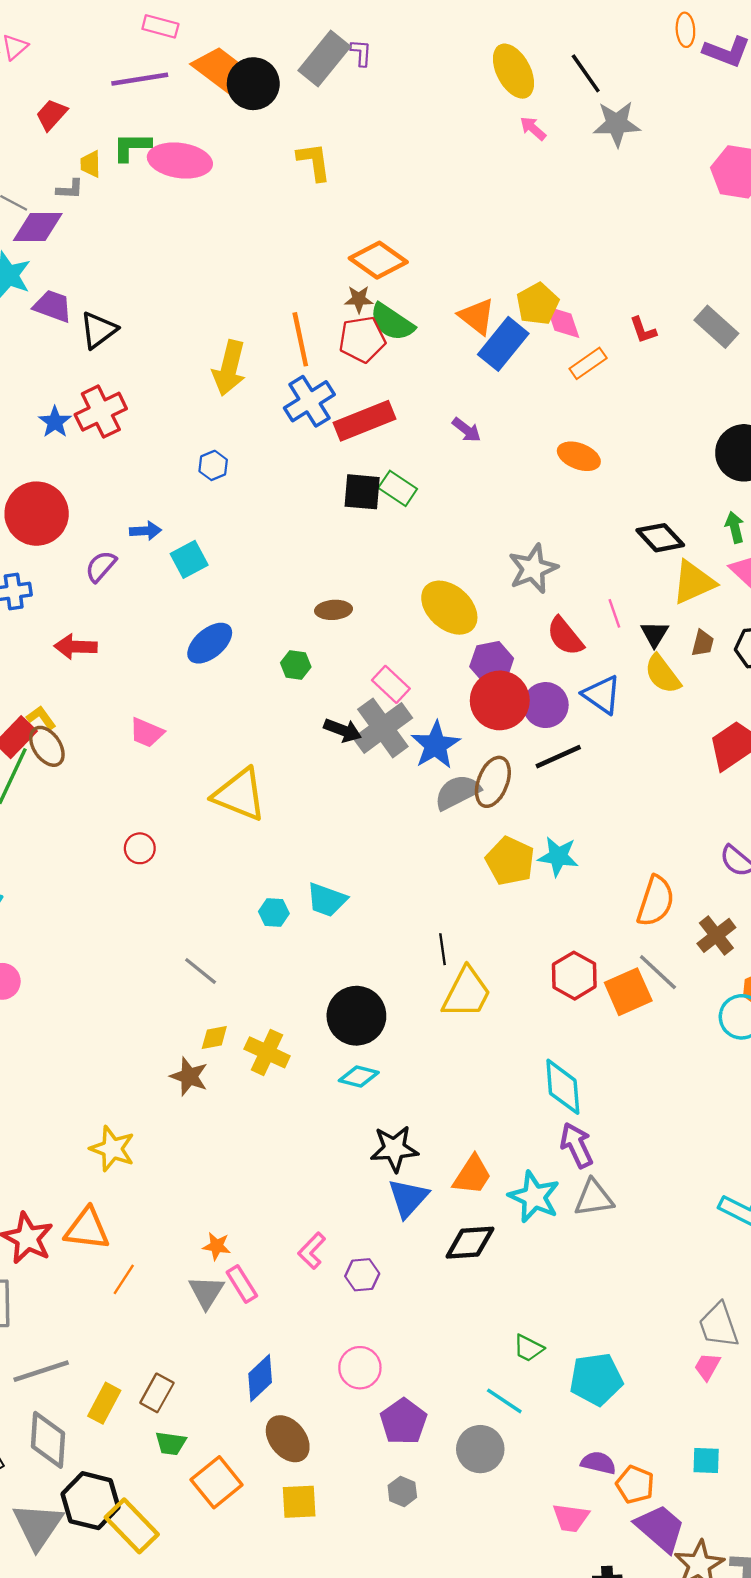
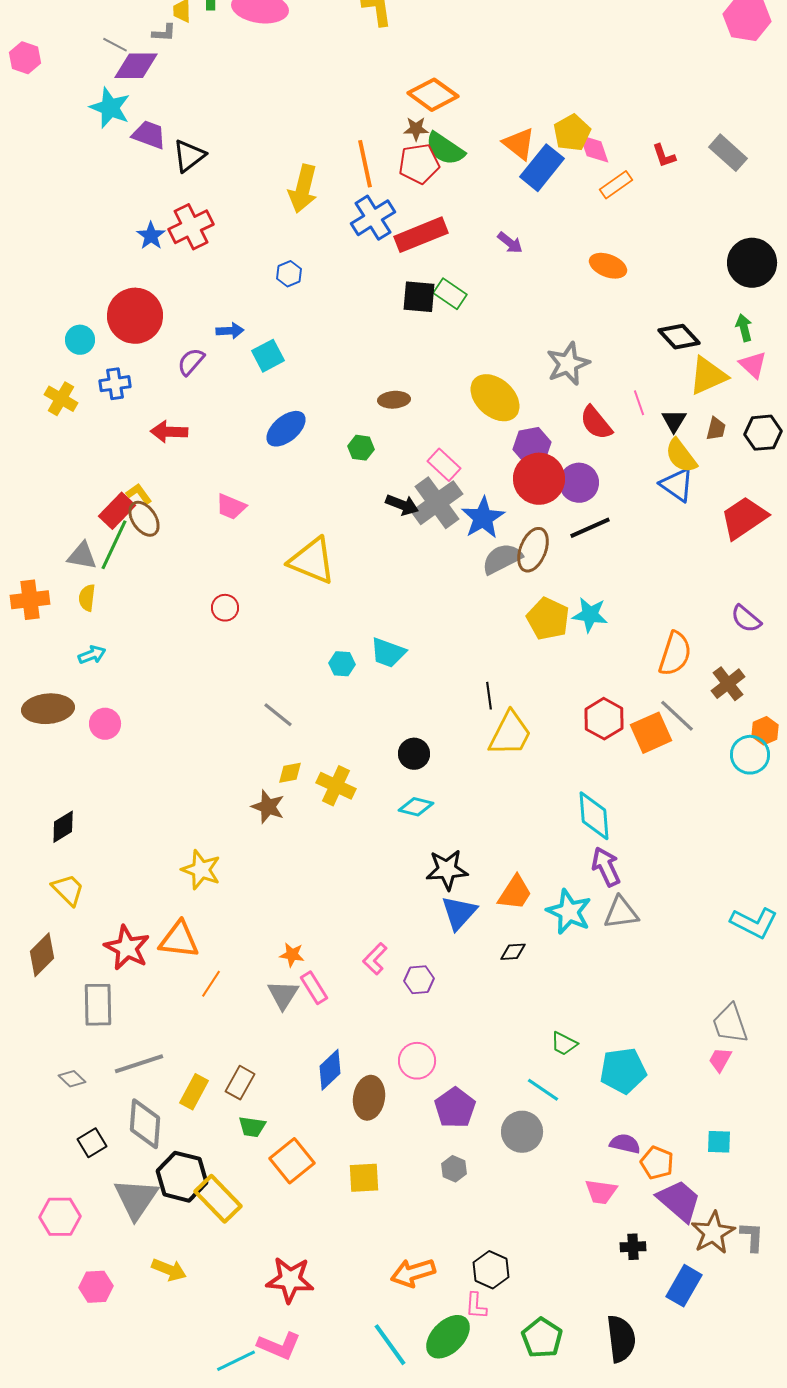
blue triangle: (602, 695) -> (677, 485), moved
black circle: (356, 1016) -> (414, 754), size x0.6
black diamond: (470, 1243) -> (513, 952), size x0.6
brown ellipse: (288, 1439) -> (369, 1098), moved, turned 48

